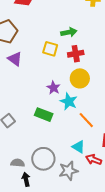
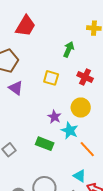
green arrow: (69, 32) -> (69, 49), moved, turned -56
red cross: (76, 54) -> (85, 77), moved, turned 35

